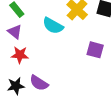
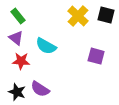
cyan semicircle: (53, 26) -> (46, 46), moved
black star: (16, 86) -> (17, 92), turned 30

